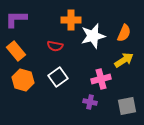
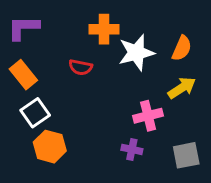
white square: (58, 77) -> (35, 113), moved
orange hexagon: (23, 80) -> (50, 147), moved

